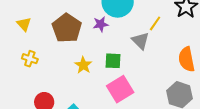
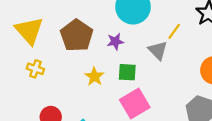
yellow triangle: (24, 24) -> (29, 31), size x1.8
purple star: (101, 24) -> (115, 41), moved

